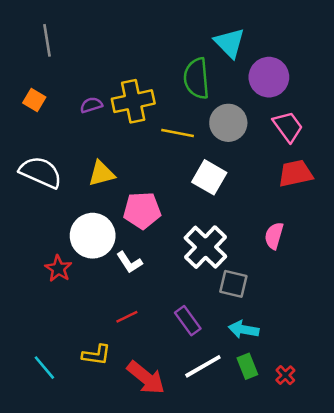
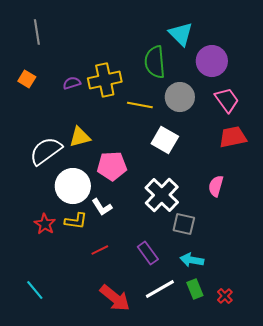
white semicircle: (41, 172) -> (46, 151), moved, turned -60
red star: (58, 269) -> (45, 224), moved
yellow L-shape: (96, 355) -> (76, 221), moved

